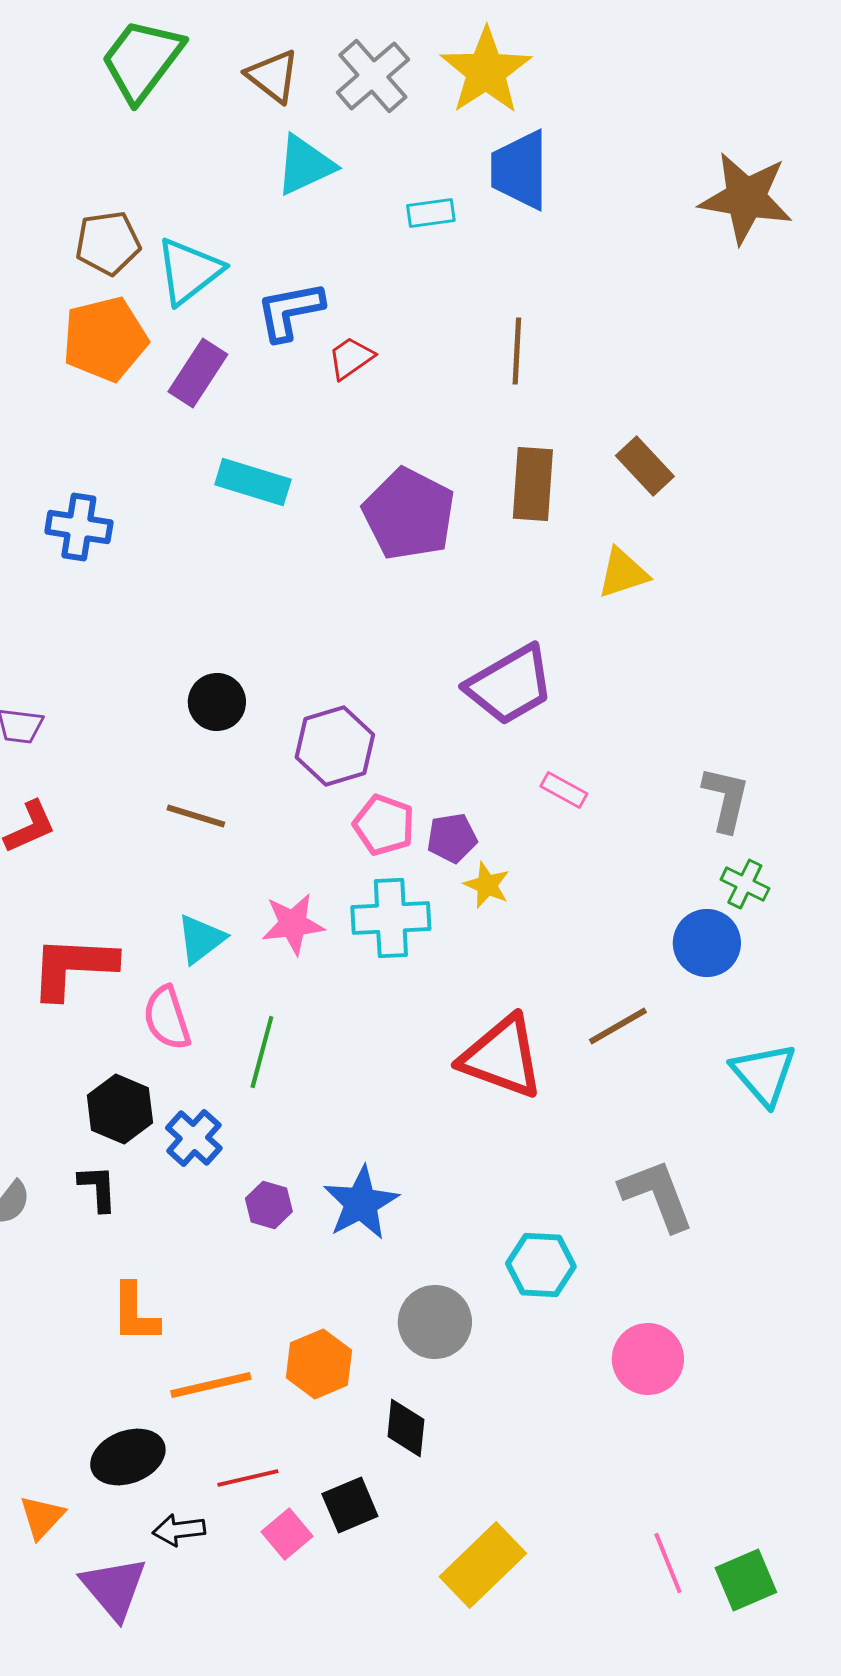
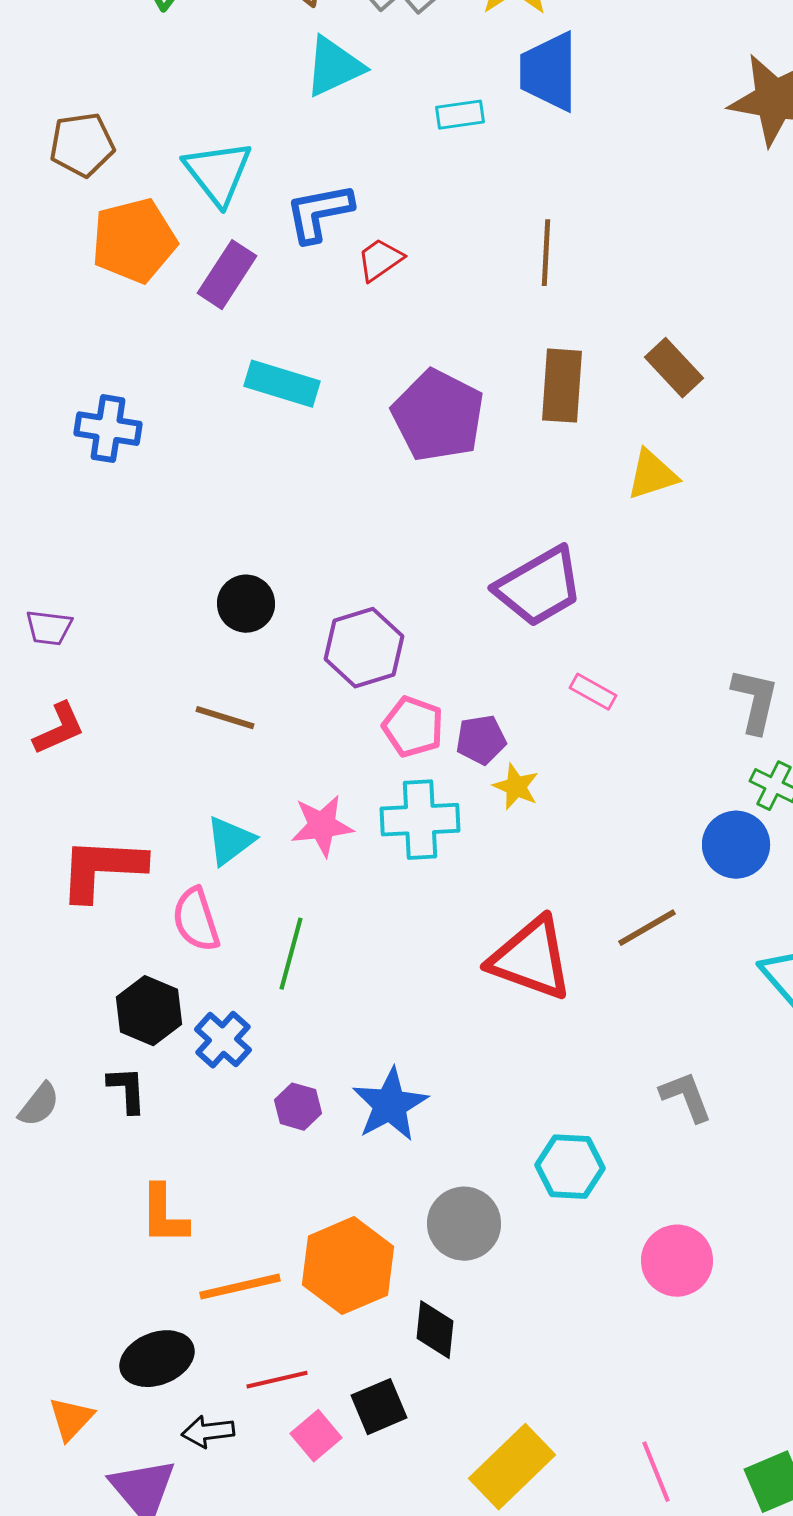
brown pentagon: (108, 243) -> (82, 145), moved
cyan triangle: (189, 271) -> (218, 173), turned -30
gray L-shape: (657, 1195) -> (686, 1097), size x0.7
orange hexagon: (319, 1364) -> (348, 1266), size x1.4
pink line: (668, 1563) -> (656, 1472), moved

